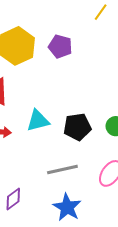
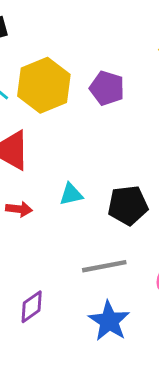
cyan triangle: (38, 121) -> (71, 194), size x0.7

